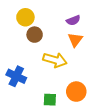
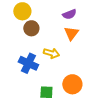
yellow arrow: (55, 60) -> (51, 53), size x0.7
blue cross: (16, 76) -> (28, 63), moved

